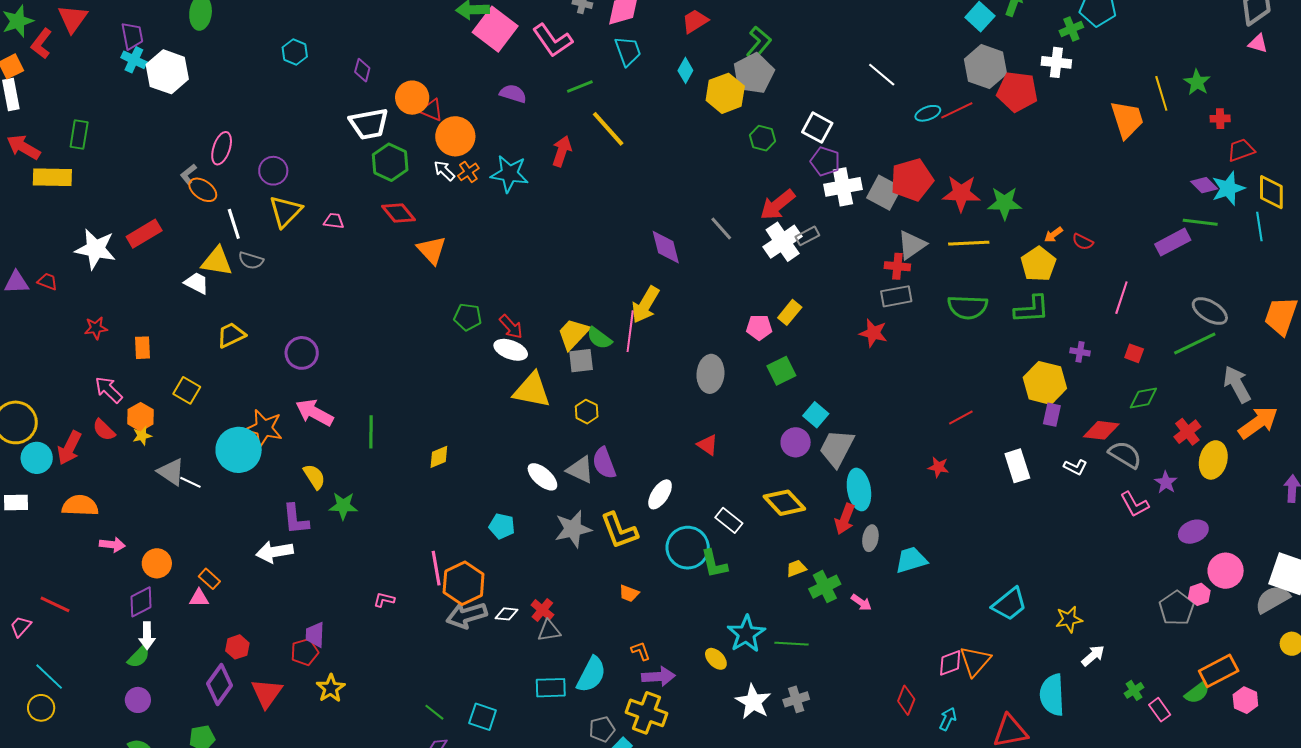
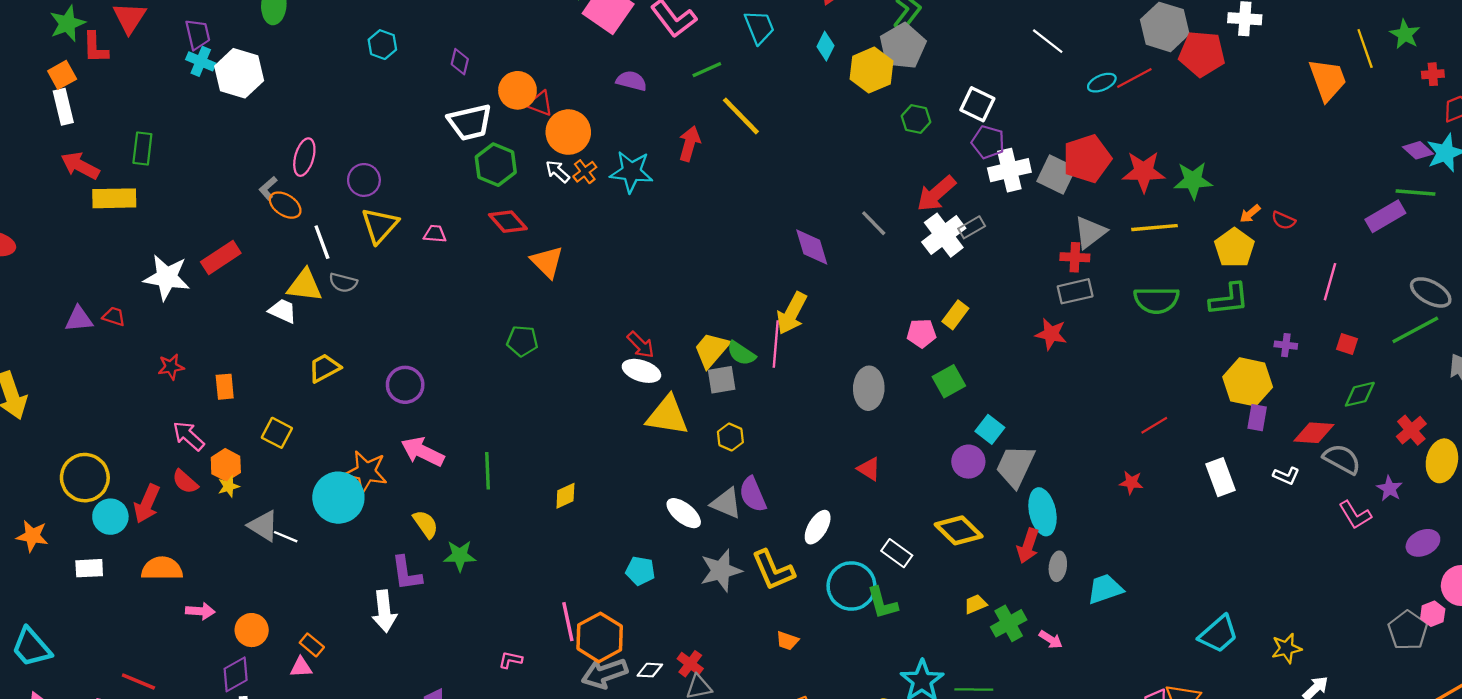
red L-shape: (41, 44) -> (95, 48), turned -36
green pentagon: (468, 317) -> (522, 341), moved
white arrow: (275, 552) -> (384, 611), turned -84

